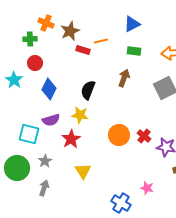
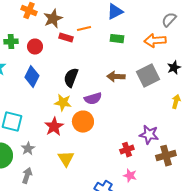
green cross: (30, 39) -> (11, 42), moved
red circle: (35, 63) -> (35, 47), moved
brown arrow: (124, 78) -> (116, 77), moved, turned -108
purple semicircle: (51, 120) -> (93, 99), moved
orange circle: (119, 135) -> (83, 122), moved
red cross: (144, 136) -> (127, 150), moved, turned 32

